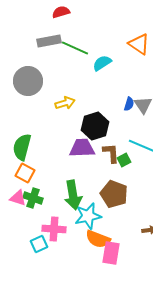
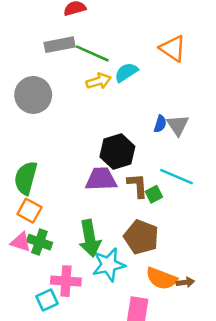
yellow arrow: (65, 103) -> (99, 81), moved
orange semicircle: (98, 239) -> (161, 279), moved

